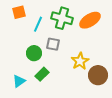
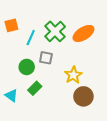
green cross: (62, 18) -> (55, 31), turned 30
brown circle: (98, 75) -> (83, 96), moved
cyan triangle: (19, 81) -> (11, 95), turned -48

